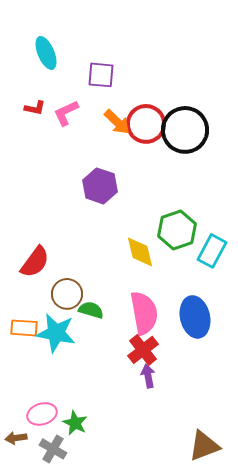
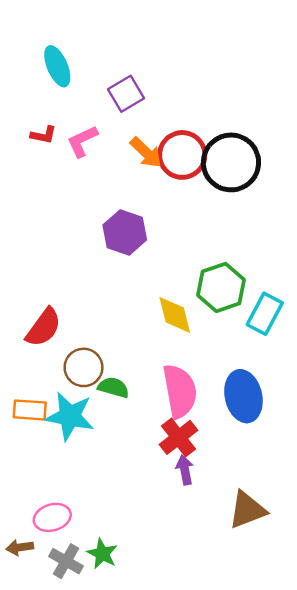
purple square: (101, 75) -> (126, 94), turned -36
green star: (75, 423) -> (102, 554), moved
brown triangle: (204, 446) -> (247, 510), moved

